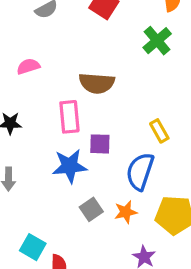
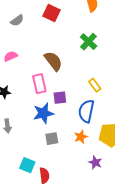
green cross: (157, 41) -> (89, 42), moved
brown semicircle: (97, 83) -> (53, 61), turned -125
gray square: (91, 209) -> (52, 139), moved, turned 32

